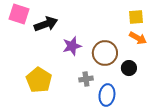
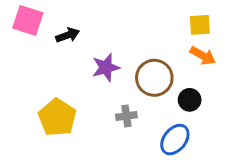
black arrow: (46, 24) -> (68, 35), size x0.7
blue ellipse: (107, 95) -> (175, 140), moved, turned 30

